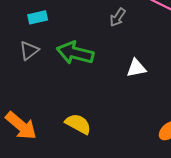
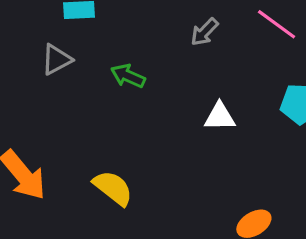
green arrow: (75, 53) -> (128, 76), size x0.6

